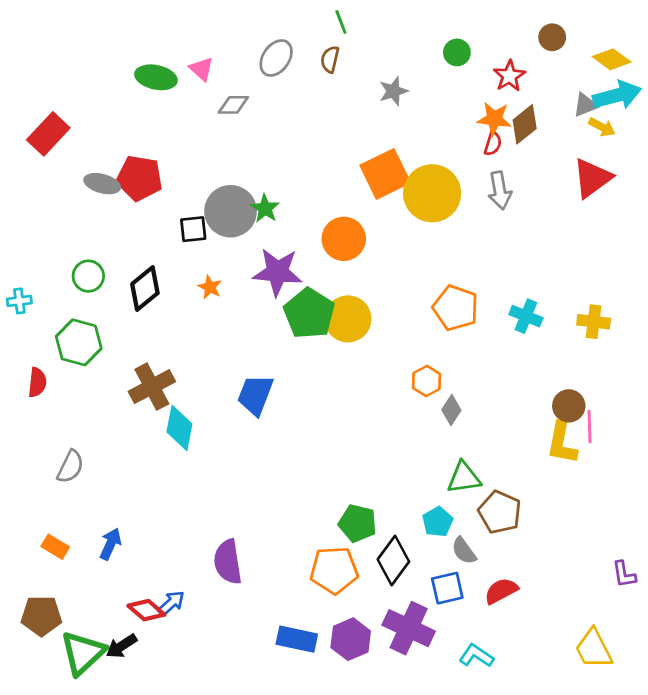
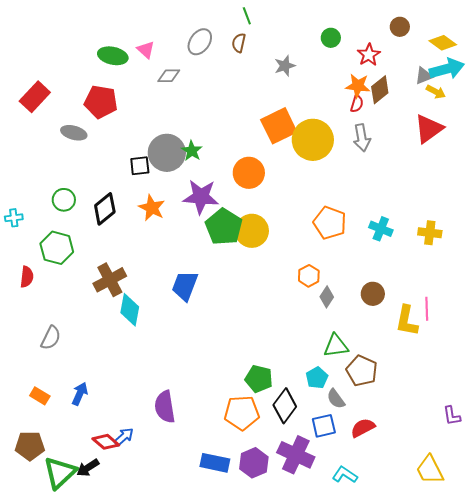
red pentagon: (139, 178) -> (101, 102), moved
orange star: (210, 287) -> (152, 208), size x1.5
brown circle: (569, 406) -> (373, 294), moved

